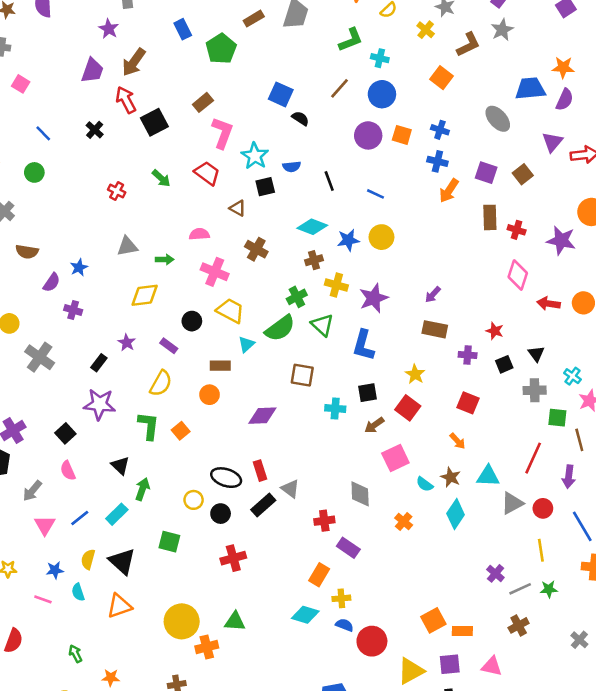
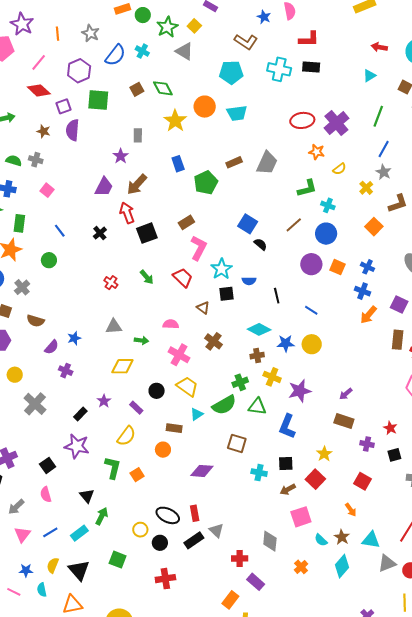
green triangle: (322, 325) -> (257, 407), turned -42

